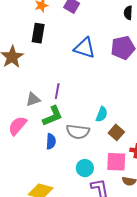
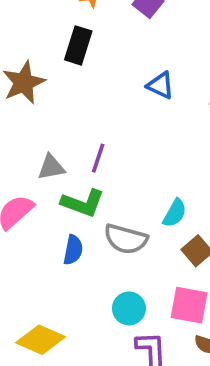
blue triangle: (85, 48) -> (161, 85), size x0.7
green L-shape: (52, 116) -> (83, 203), turned 35

